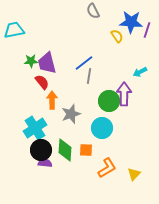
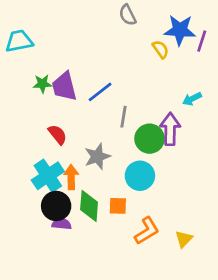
blue line: (84, 63) -> (100, 92), moved
gray line: (89, 76) -> (123, 117), moved
red semicircle: (42, 82) -> (57, 135), moved
orange arrow: (52, 100) -> (71, 177), moved

